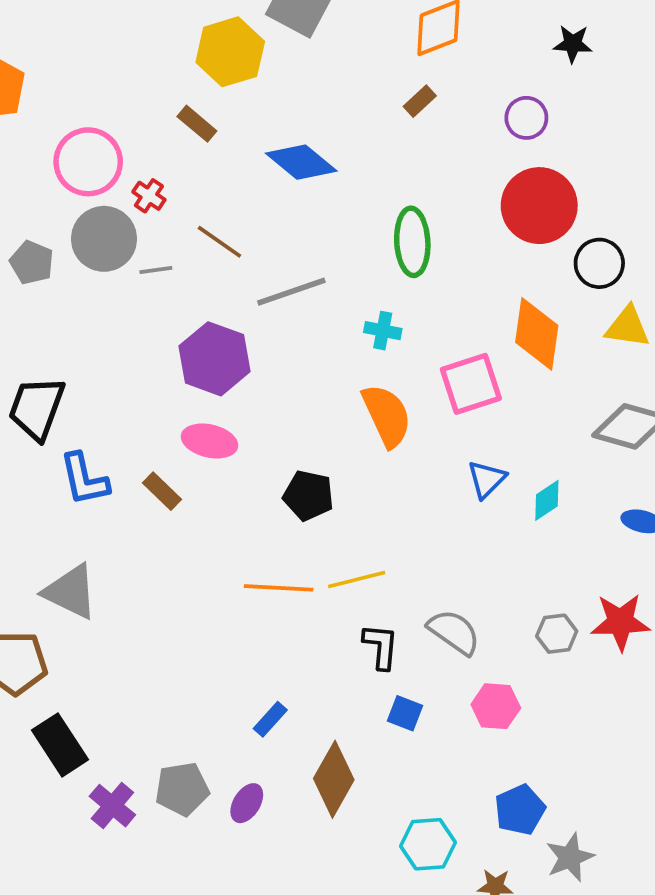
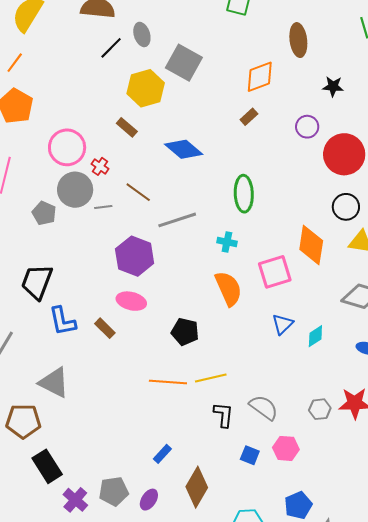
red circle: (539, 206) -> (344, 154), moved
gray pentagon: (32, 262) -> (44, 213), moved
blue square: (405, 713) -> (250, 455), moved

